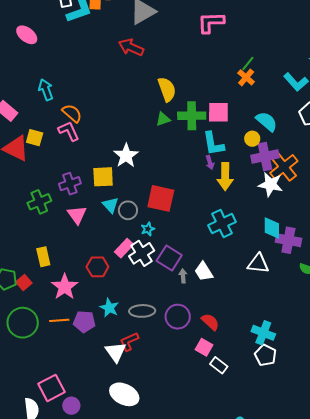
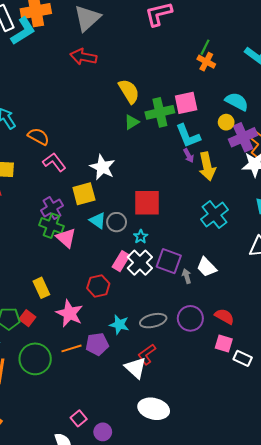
pink L-shape: (69, 131) -> (54, 162), moved
green cross: (39, 202) -> (51, 226), moved, turned -35
pink square: (51, 388) -> (79, 418), size x0.6

